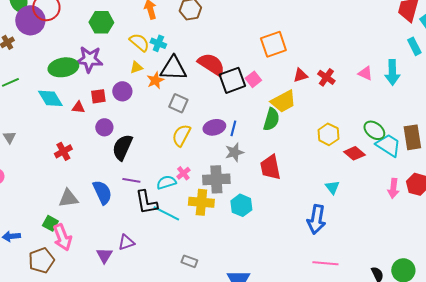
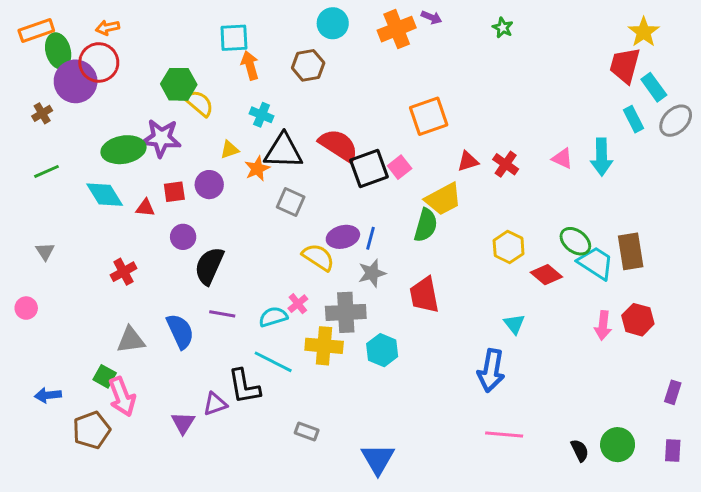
yellow semicircle: (139, 42) -> (199, 103), moved
yellow semicircle: (181, 135) -> (318, 257), moved, turned 95
black L-shape: (146, 202) -> (244, 387), moved

